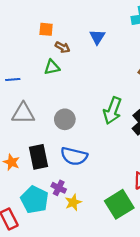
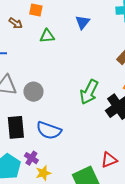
brown arrow: (62, 47) -> (16, 23), moved
green triangle: (52, 67) -> (47, 36), moved
gray circle: (65, 119) -> (33, 92), moved

